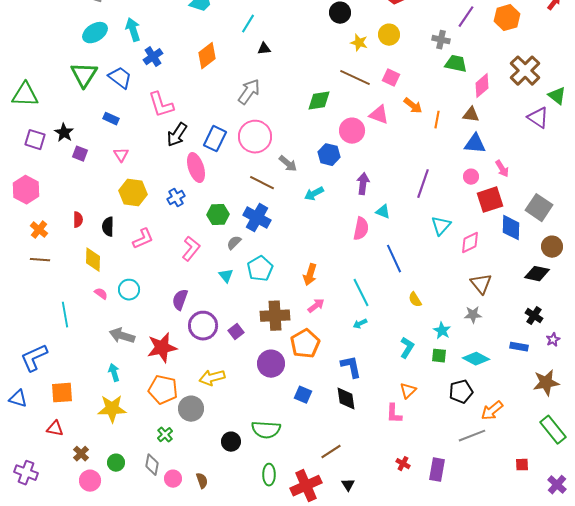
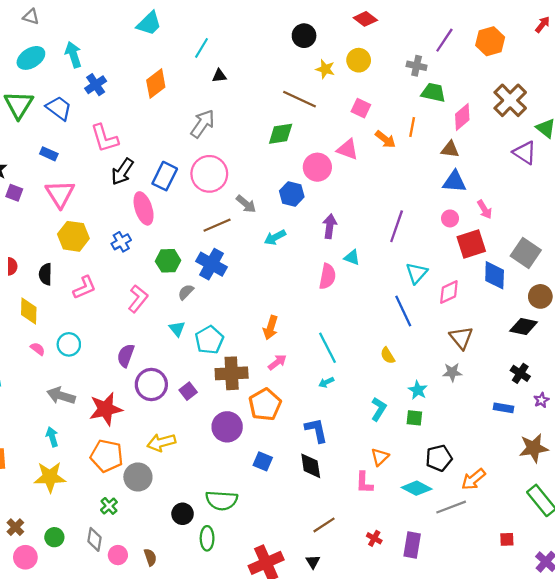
brown line: (355, 78) -> (300, 99), moved
orange line: (437, 120) -> (412, 127), moved
pink triangle: (121, 155) -> (60, 194), size x1.8
brown line: (262, 183) -> (217, 225), turned -50
blue line: (394, 259) -> (403, 311), moved
cyan pentagon: (260, 269) -> (209, 340), moved
cyan diamond: (476, 359) -> (417, 488), moved
brown line: (331, 452) -> (324, 525), moved
green ellipse: (269, 475) -> (207, 538), moved

